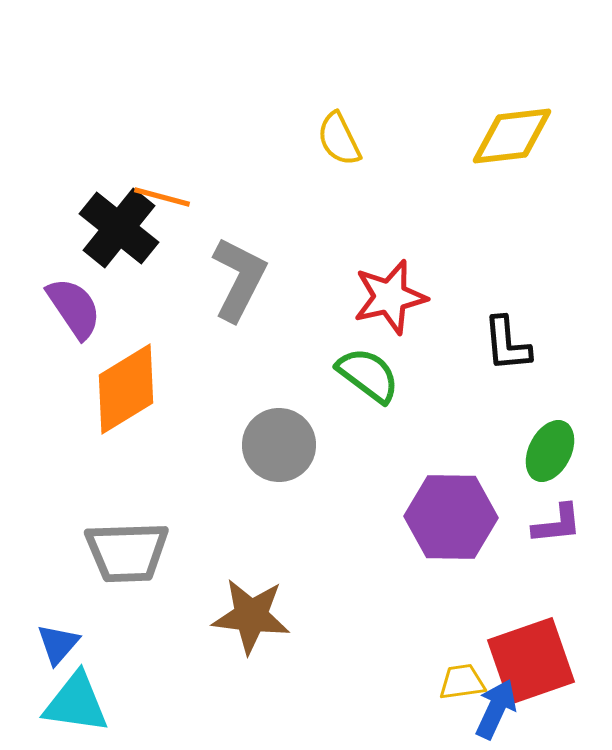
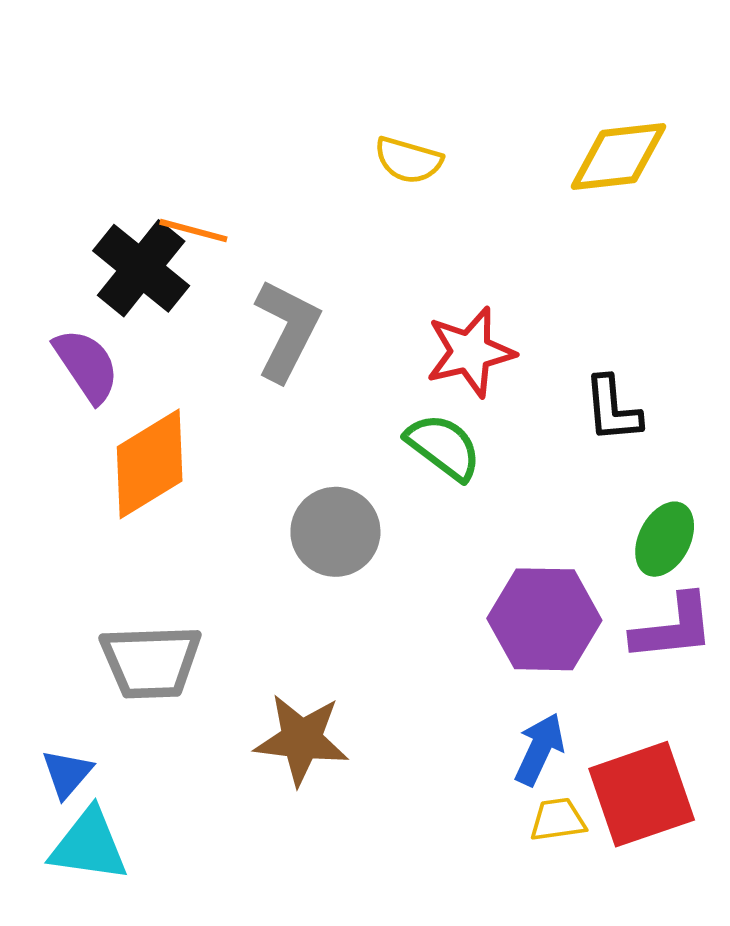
yellow semicircle: (339, 139) -> (408, 160), turned -48
purple L-shape: (557, 524) -> (673, 628), size x1.4
blue arrow: (496, 709) -> (540, 749), moved

